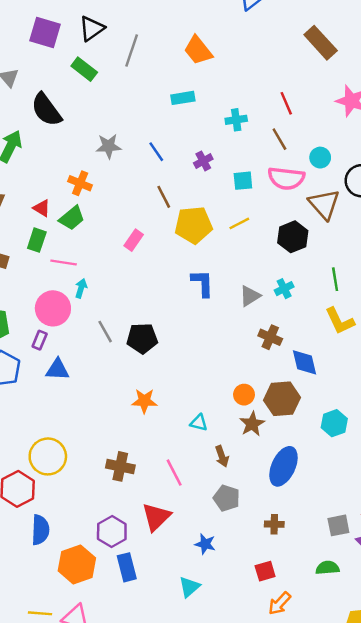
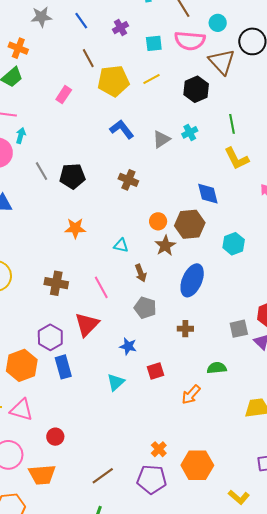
blue L-shape: (202, 283) -> (122, 129), turned -35
brown cross: (270, 337) -> (128, 180), moved
green semicircle: (328, 568) -> (217, 368), moved
red square: (265, 571) -> (156, 371), moved

